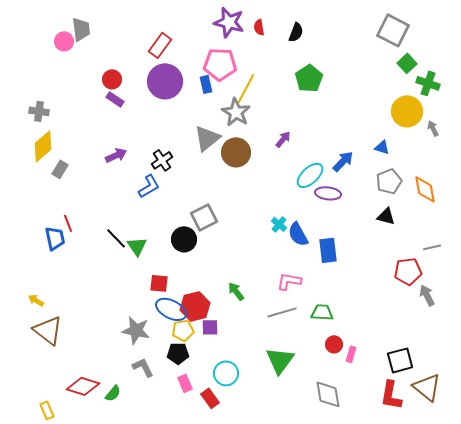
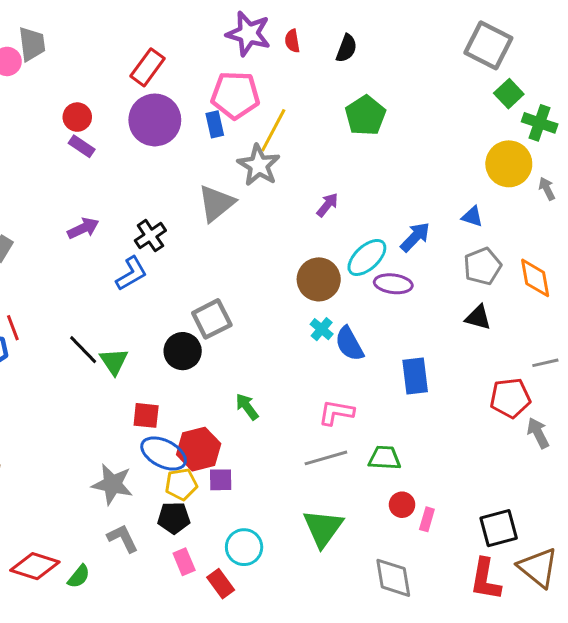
brown circle: (236, 152) -> (319, 279), moved
blue rectangle: (328, 250) -> (415, 376), moved
green arrow: (236, 291) -> (247, 407), moved

